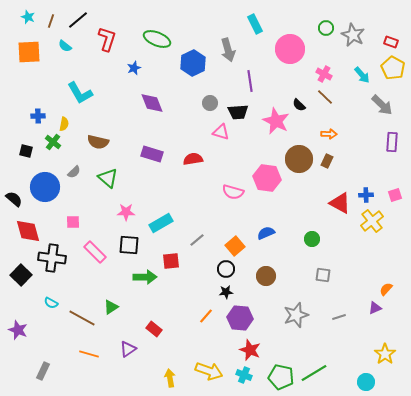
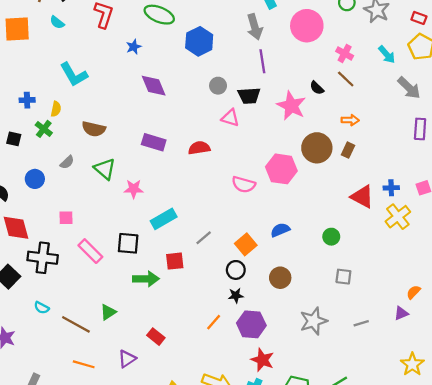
gray arrow: (228, 50) -> (255, 27), moved
blue circle: (45, 187) -> (35, 179), size x0.6
pink star: (126, 212) -> (134, 189), moved

